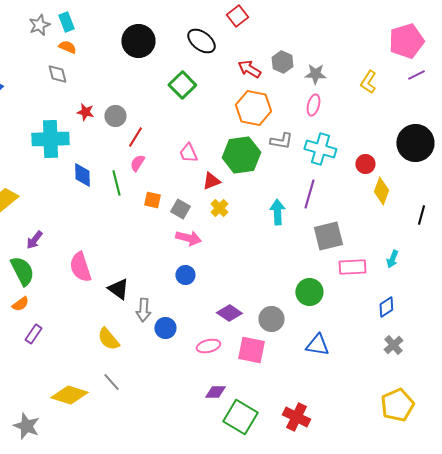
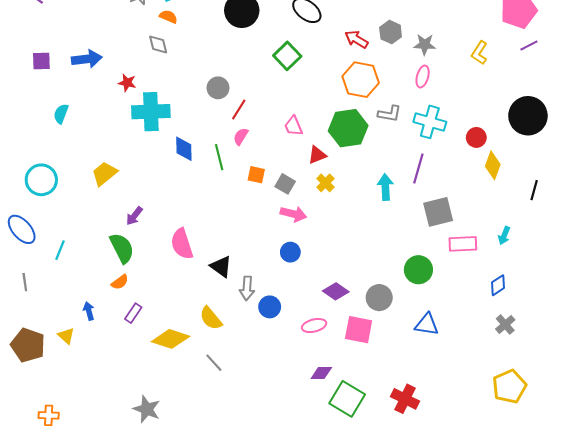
red star: (85, 112) -> (127, 83), moved
yellow diamond: (69, 395) -> (170, 339), moved
gray star: (26, 426) -> (147, 409), moved

